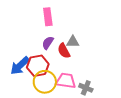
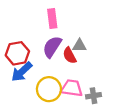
purple semicircle: (48, 43) -> (52, 47), size x1.5
red hexagon: (38, 66) -> (17, 53), moved
gray cross: (86, 88) -> (93, 96), turned -32

